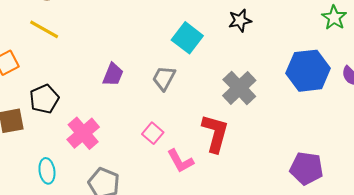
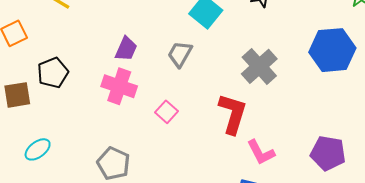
pink cross: (83, 133) -> (119, 86), moved, turned -32
pink L-shape: (180, 161) -> (261, 152), moved
cyan ellipse: (47, 171) -> (38, 149), moved, turned 60

